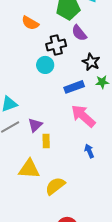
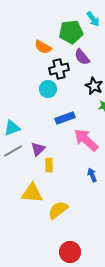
orange semicircle: (30, 23) -> (43, 47), moved
blue rectangle: (74, 87) -> (65, 118), moved

